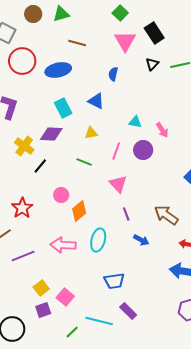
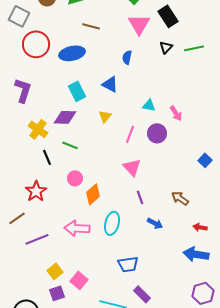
yellow triangle: (91, 133) -> (105, 116), turned -40
green line: (84, 162) -> (70, 145), moved
black line: (40, 166) -> (47, 157), moved, turned -63
brown arrow: (166, 215) -> (180, 198), size x0.7

